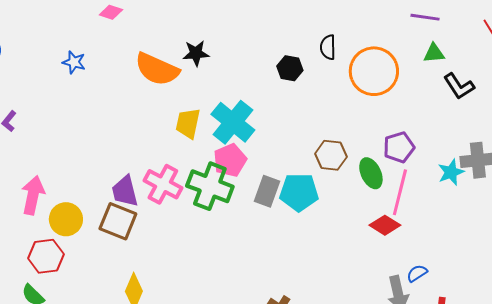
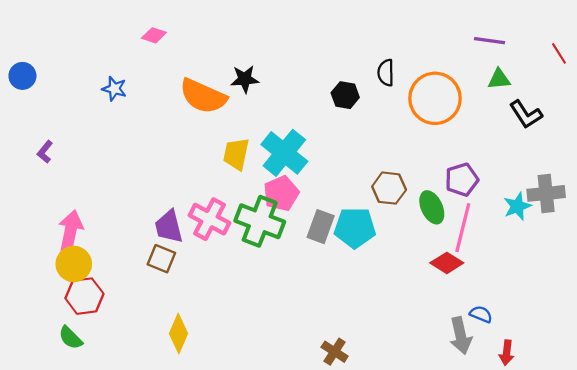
yellow circle: (66, 219) -> (74, 264), moved
brown square: (118, 221) -> (161, 259), size x0.7
blue semicircle: (417, 273) -> (481, 314), turned 55

